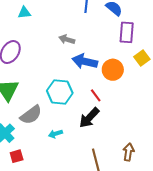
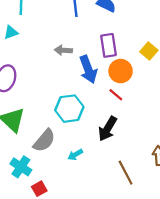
purple rectangle: (127, 32) -> (108, 45), moved
blue arrow: (85, 61) -> (88, 69), turned -110
red line: (96, 95) -> (116, 95), moved

